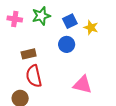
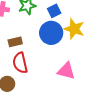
yellow star: (91, 27) -> (74, 29), moved, size x1.5
blue circle: (67, 44) -> (51, 33), size x1.5

